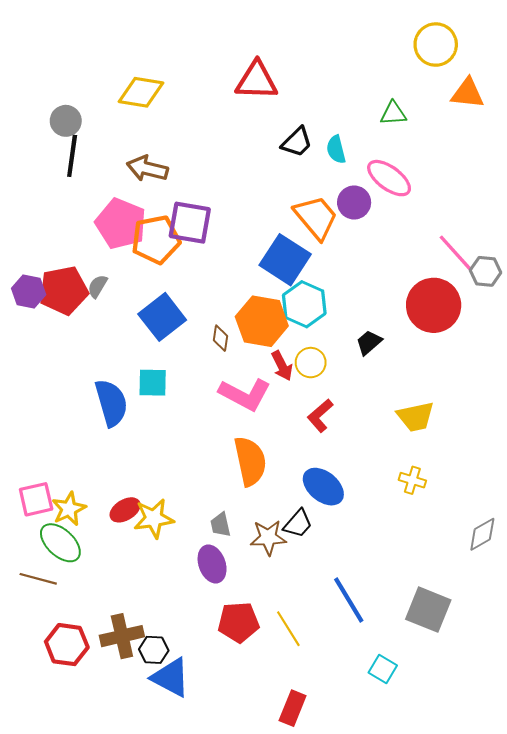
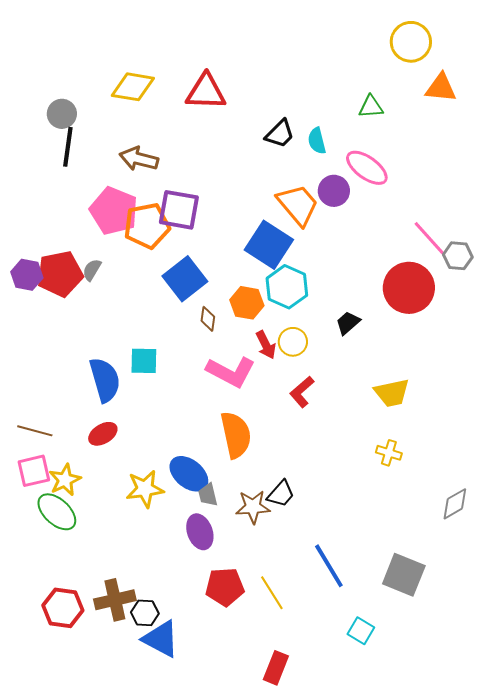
red triangle: (257, 81) -> (206, 92), moved
blue square: (162, 317) -> (185, 279), moved
orange hexagon: (262, 321) -> (247, 303), size x0.7
blue ellipse: (323, 487) -> (189, 474), moved
red ellipse: (125, 510) -> (103, 434), moved
brown line: (38, 579) -> (35, 431), moved

